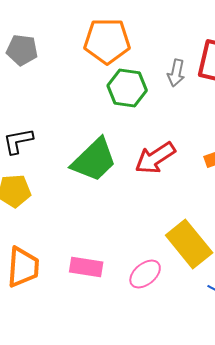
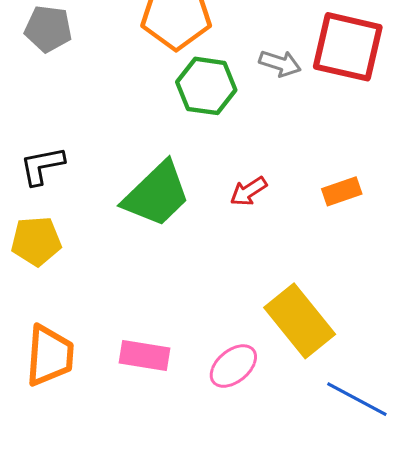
gray arrow: (176, 73) -> (280, 63), turned -84
red arrow: (155, 158) -> (248, 191), size x0.6

